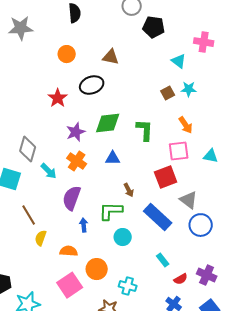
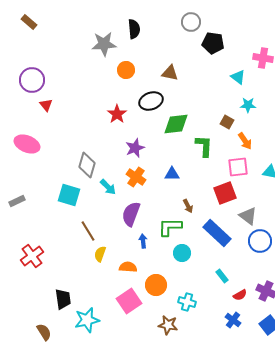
gray star: (21, 28) -> (104, 44), moved
brown square: (168, 93) -> (227, 122), moved, turned -32
green diamond: (108, 123) -> (176, 124), moved

